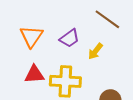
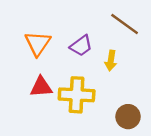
yellow arrow: (95, 51) -> (111, 61), turned -30

